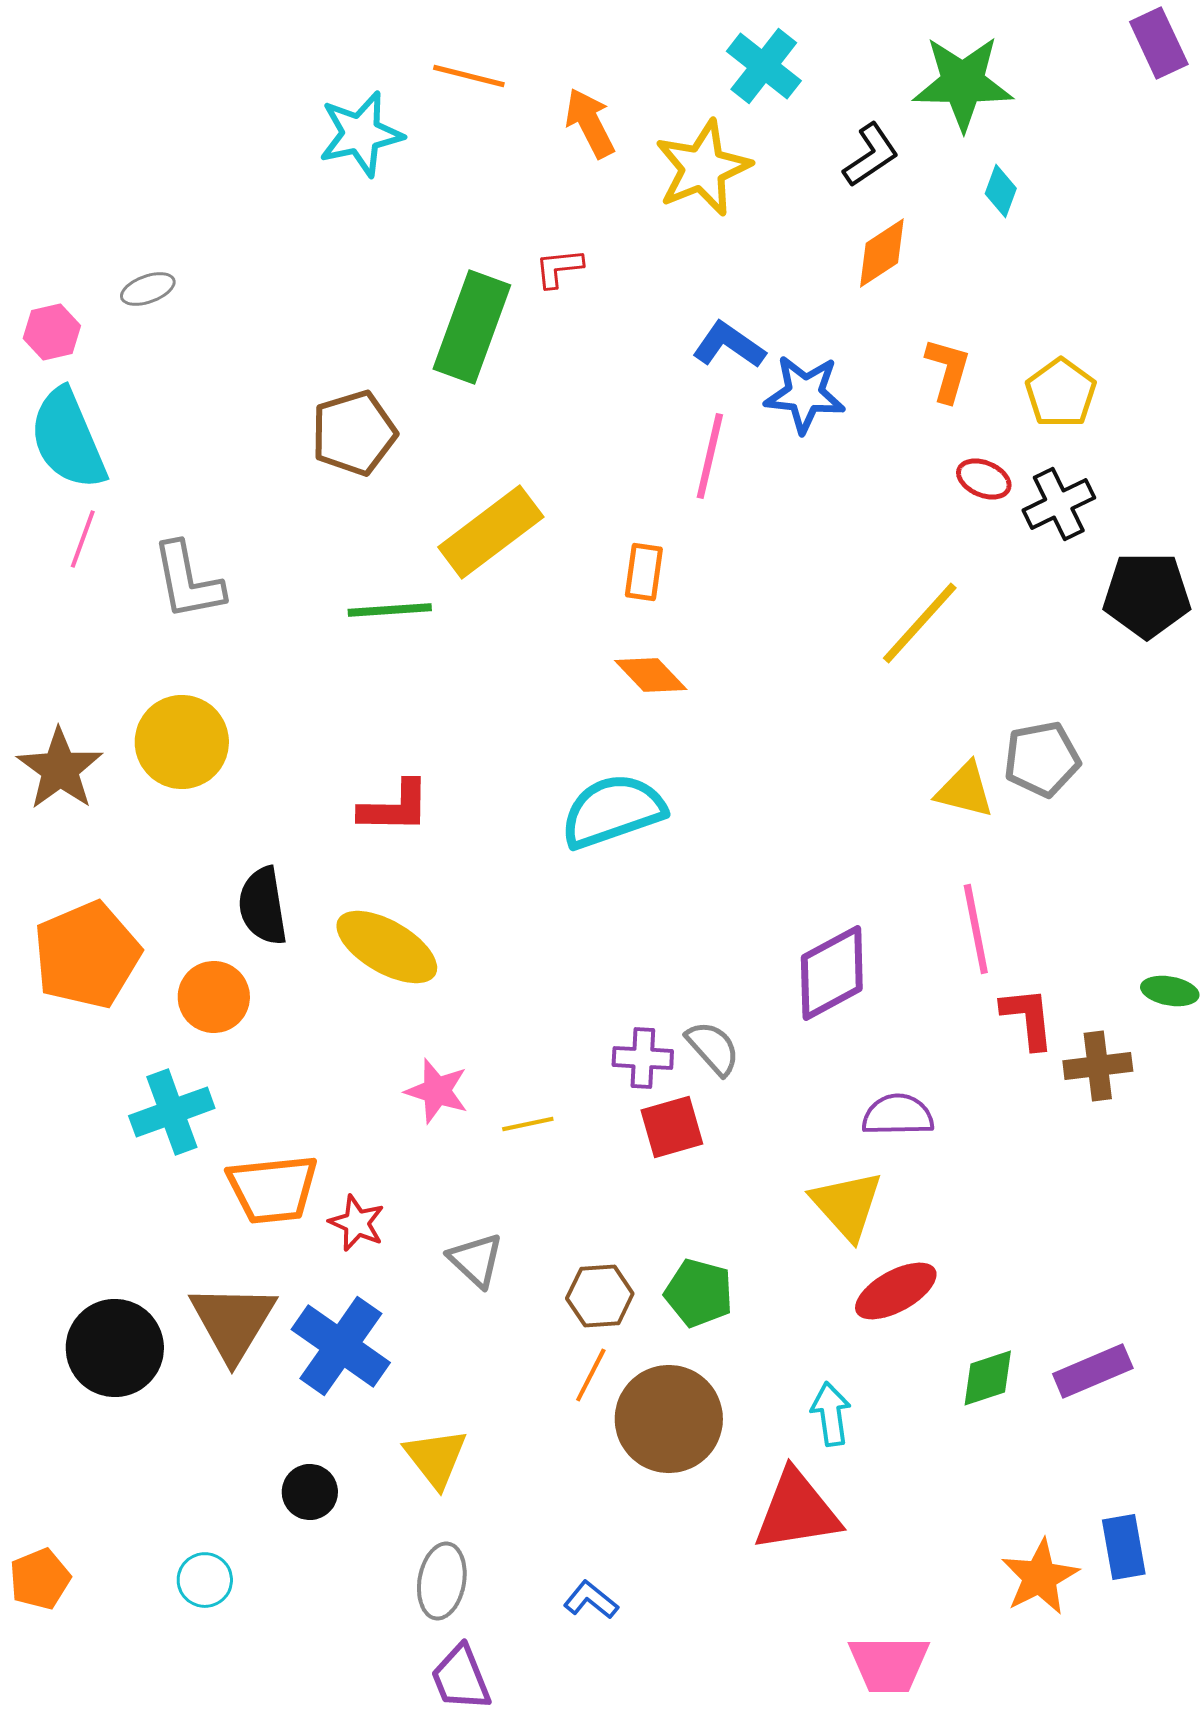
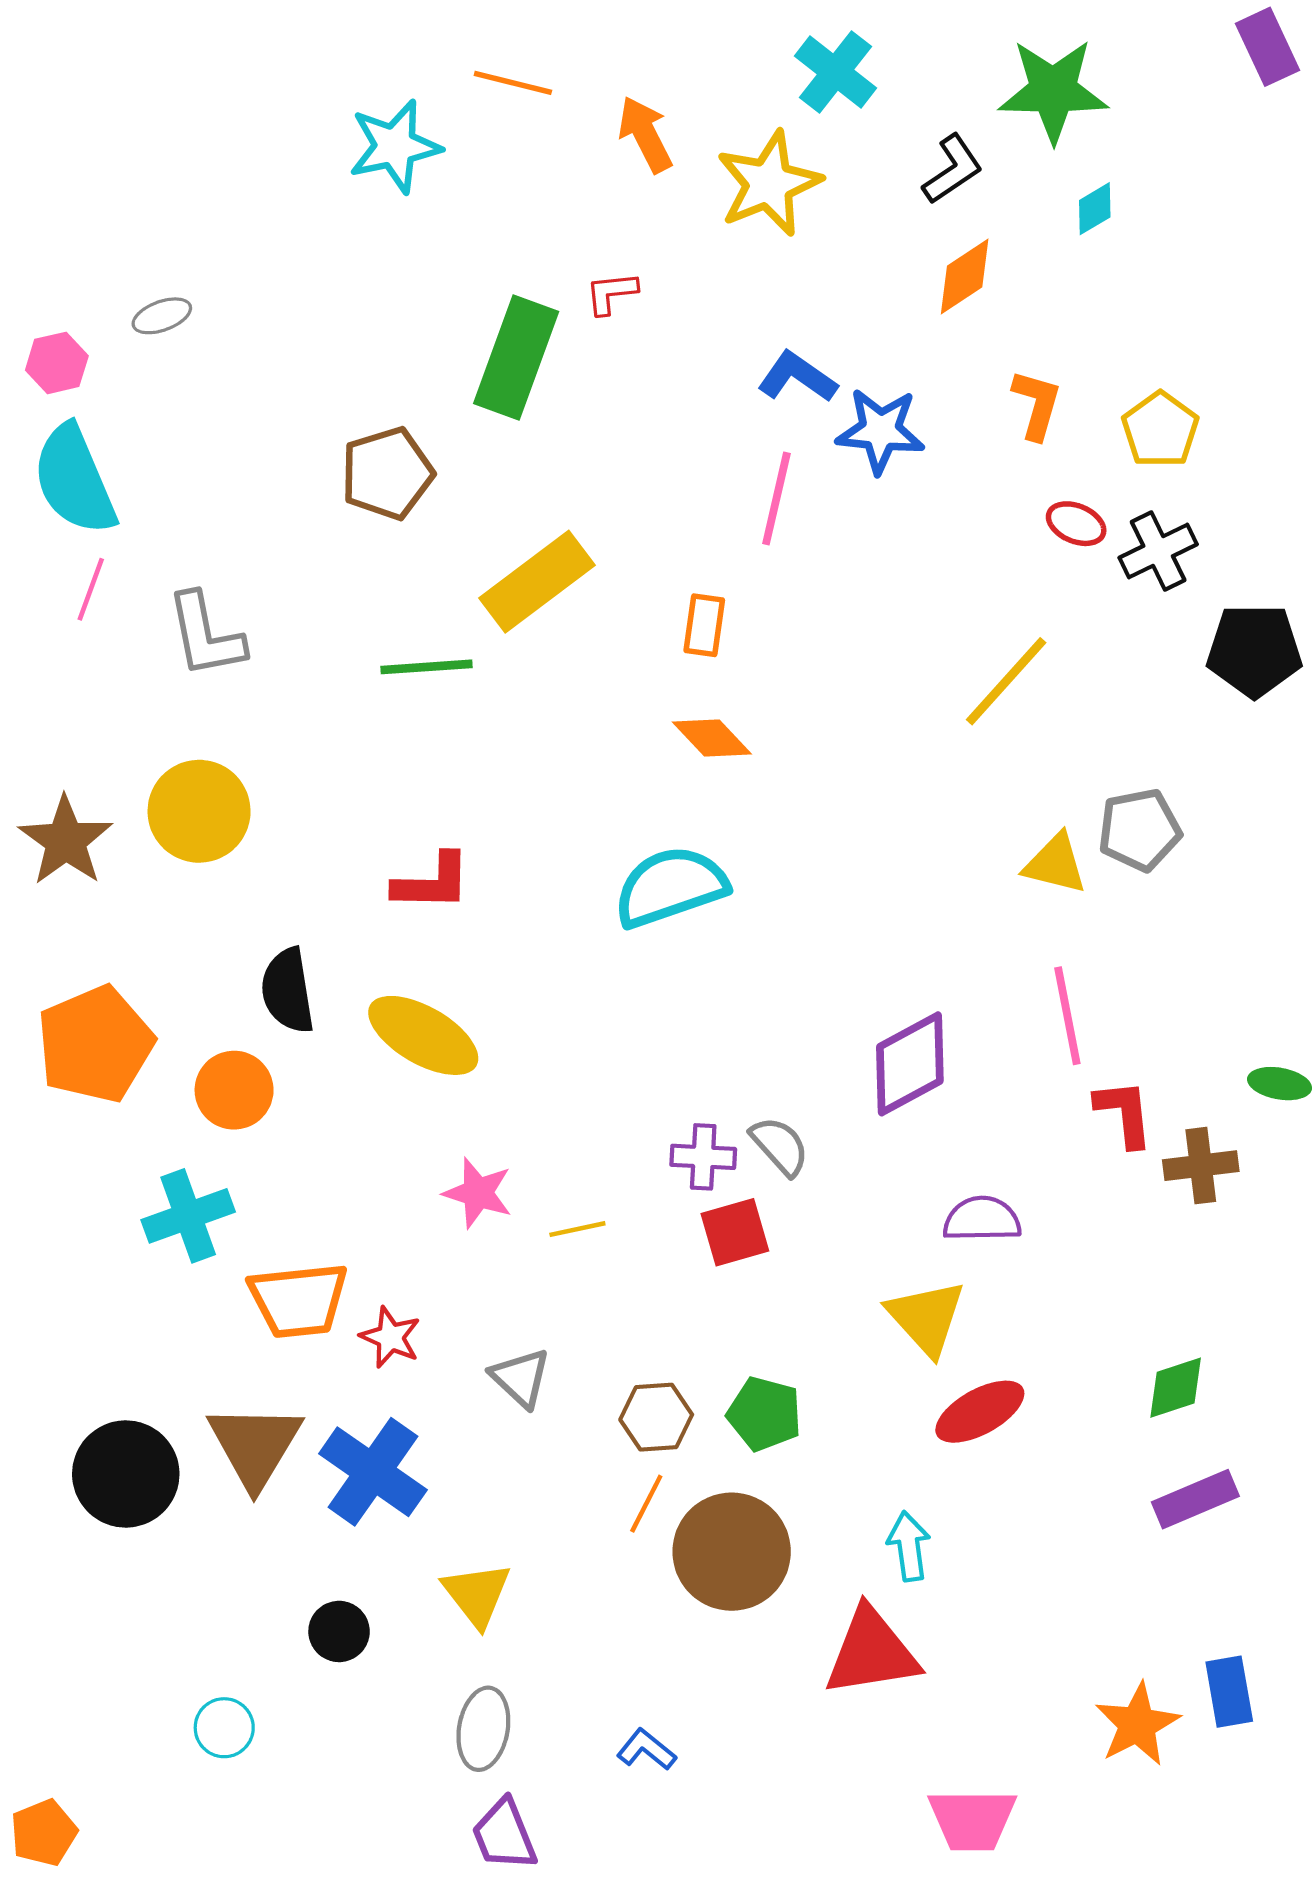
cyan diamond: (1001, 191) -> (1095, 209), turned 39
green diamond: (988, 1378) -> (1176, 1388), moved
orange pentagon: (40, 1579) -> (44, 1833), moved

